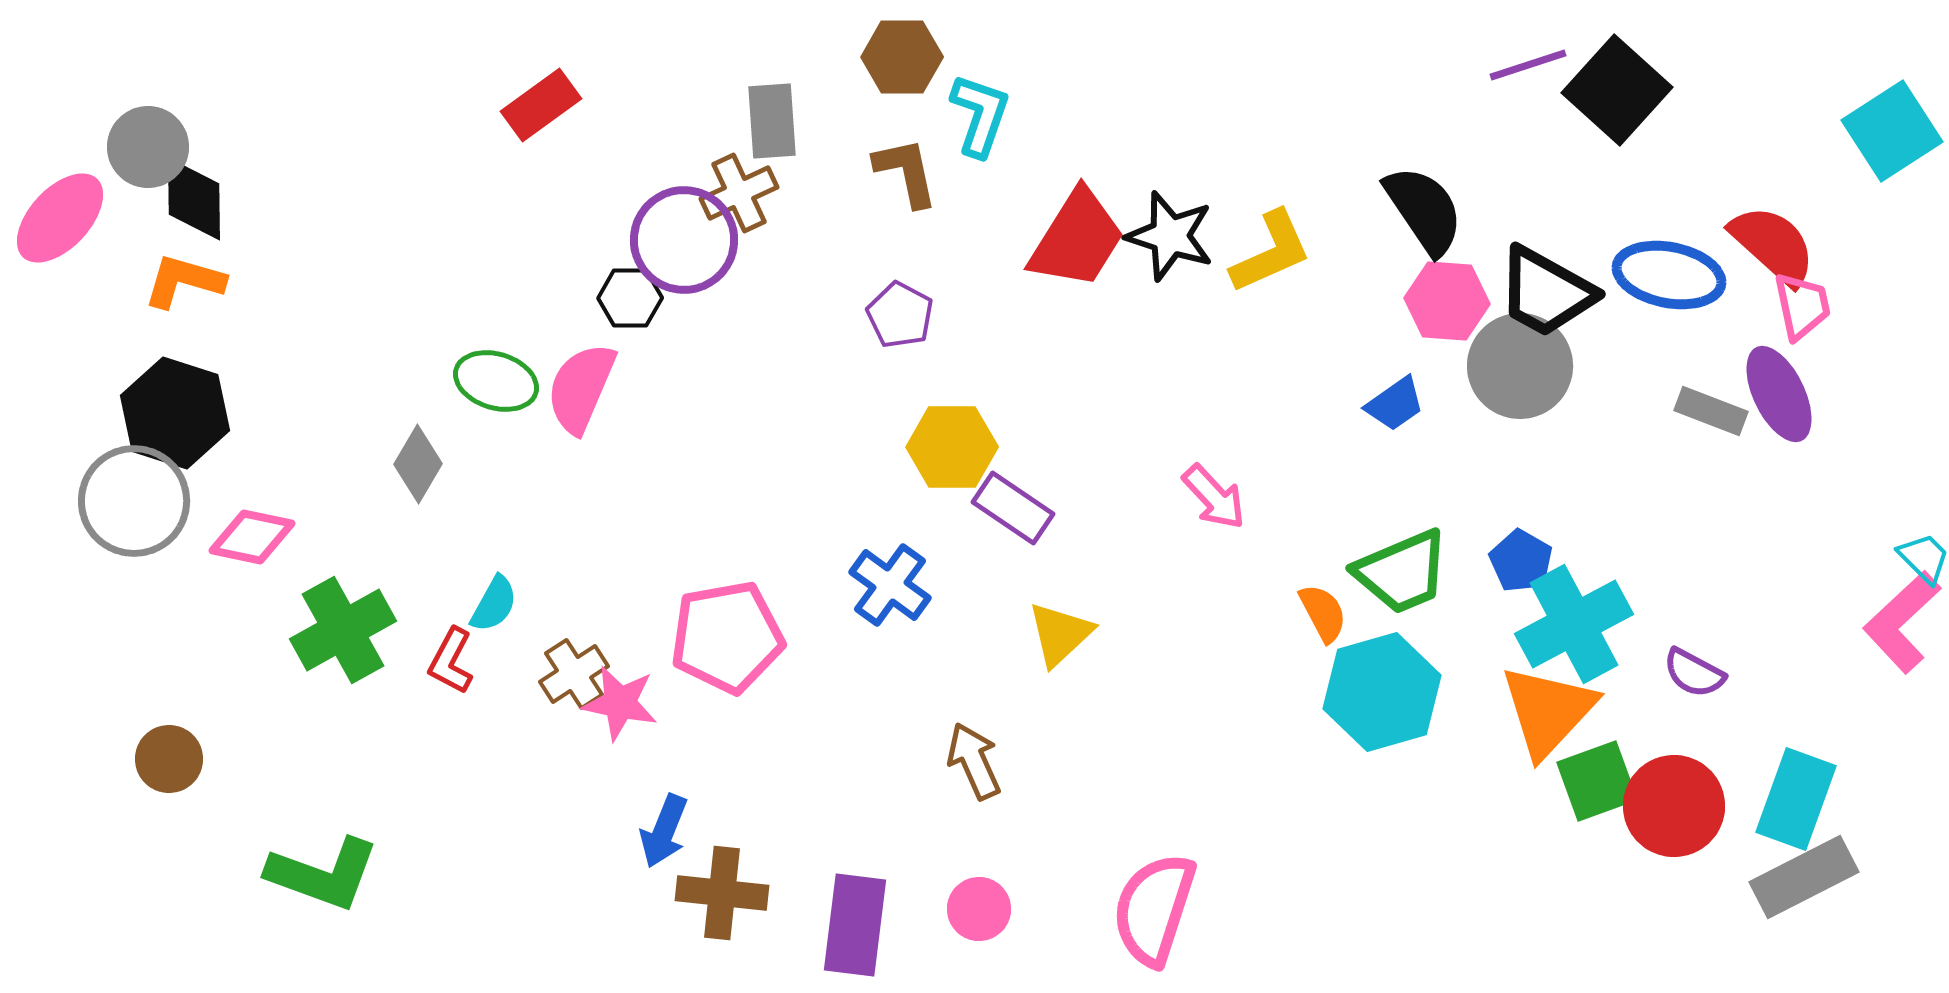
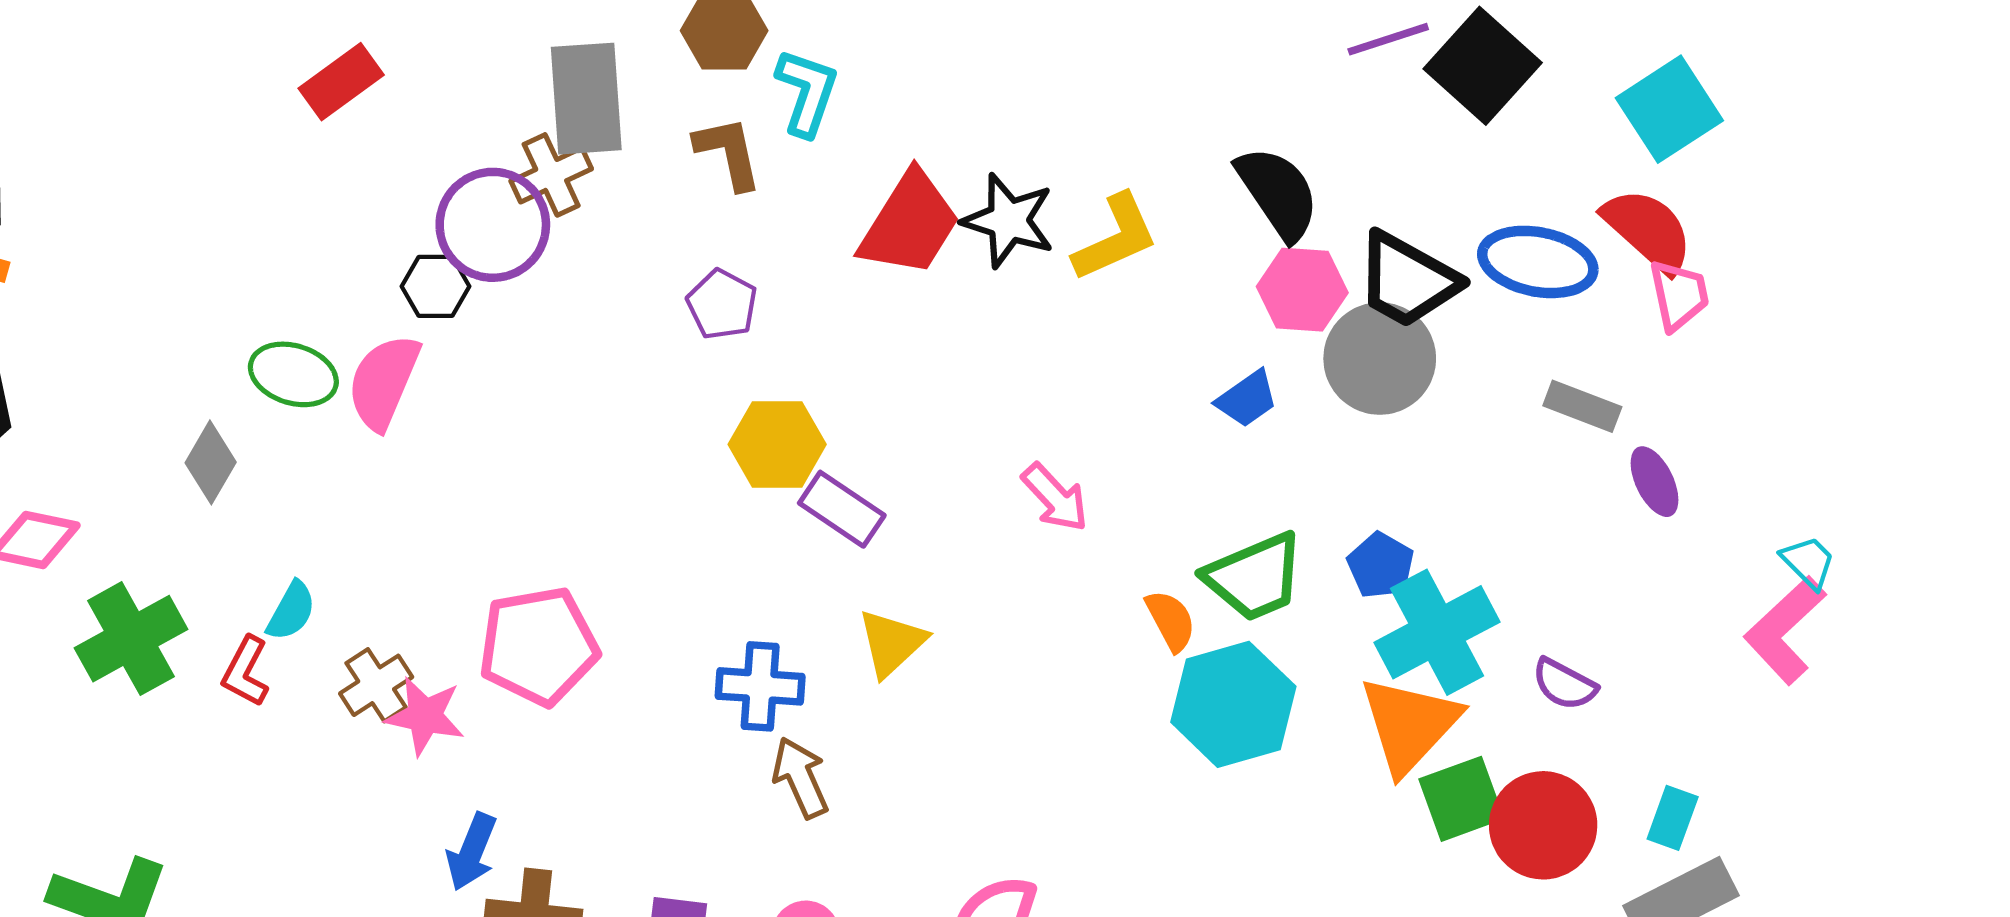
gray rectangle: (772, 121) -> (586, 99), size x1.4
cyan square: (1892, 131) -> (1669, 109), moved
purple ellipse: (1779, 394) -> (1654, 482), moved, size x0.7
blue cross: (890, 585) -> (760, 686), moved, turned -32
cyan rectangle: (1796, 799) -> (1673, 818), size x0.6

